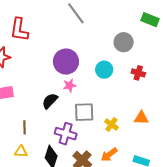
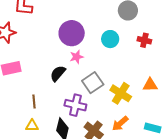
gray square: (84, 112) -> (93, 83), turned -30
yellow cross: (111, 125) -> (121, 93), size x1.5

